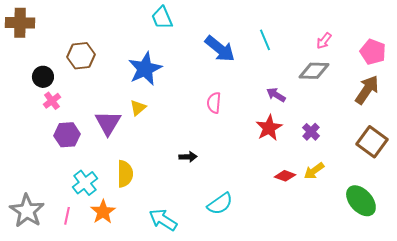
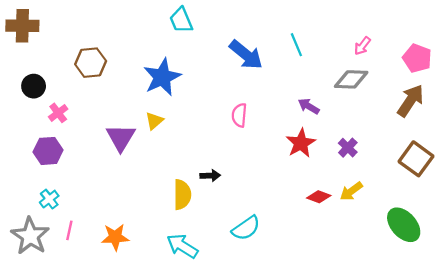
black circle: (43, 77) -> (34, 86), moved
purple hexagon: (67, 135) -> (48, 151), moved
yellow semicircle: (125, 174) -> (182, 195), moved
cyan cross: (85, 183) -> (49, 199), moved, size x0.7
orange star: (103, 212) -> (115, 237), turned 30
pink line: (67, 216) -> (69, 230), moved

